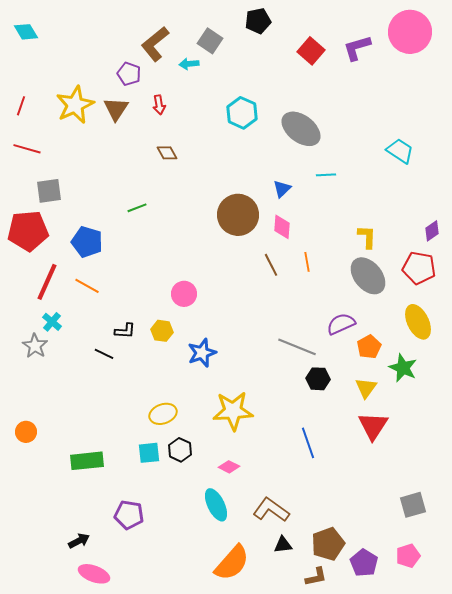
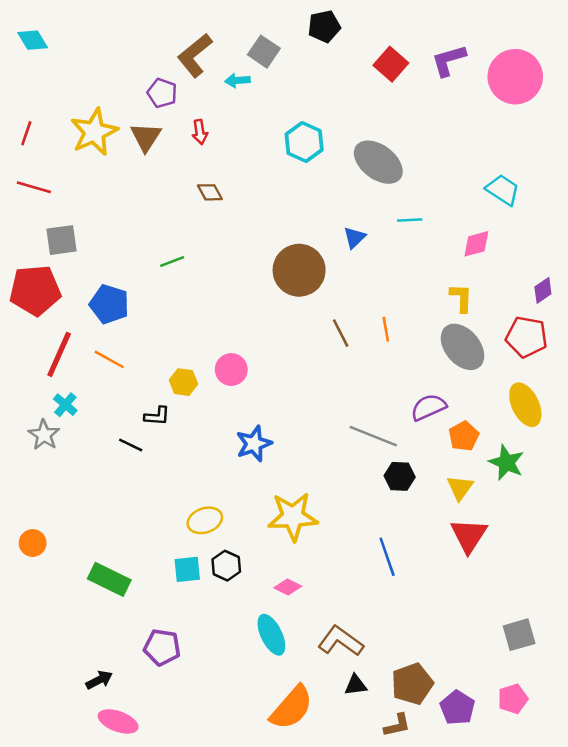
pink circle: (410, 32) -> (515, 77), moved
pink diamond: (282, 227) -> (476, 244), moved, turned 70
yellow hexagon: (162, 331) -> (183, 382), moved
green rectangle: (87, 461) -> (109, 579), turned 32

